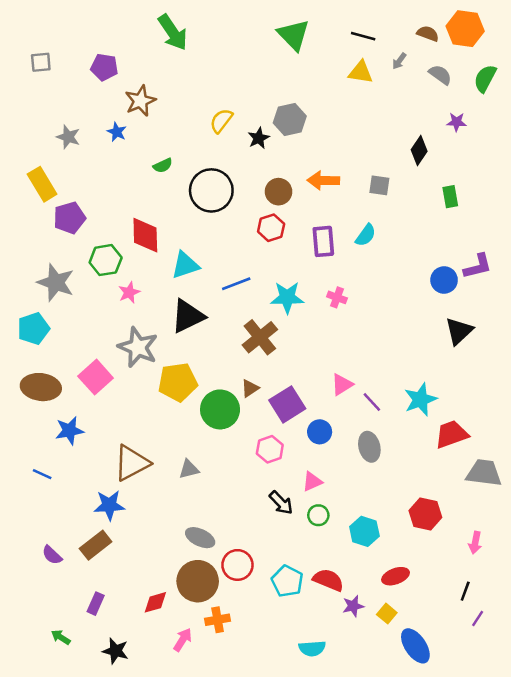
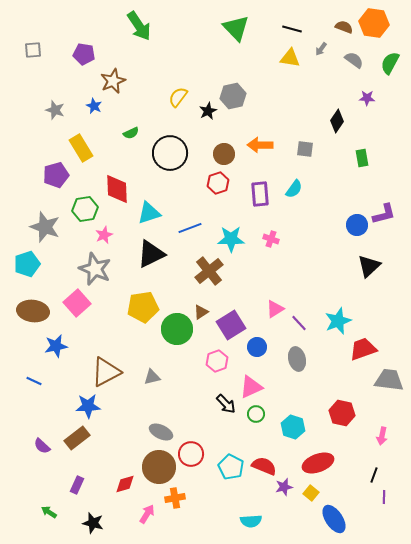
yellow rectangle: (42, 184) -> (81, 148), moved
gray star: (138, 347) -> (95, 269), moved
pink triangle: (312, 482) -> (251, 387), size x1.4
red ellipse: (396, 576) -> (318, 463), size x1.4
purple line: (478, 619) -> (384, 497), turned -32

